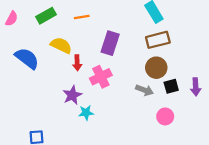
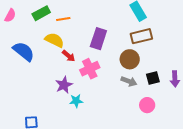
orange line: (82, 17) -> (63, 19), moved
red arrow: (77, 63) -> (69, 56), turned -48
brown circle: (156, 68) -> (130, 59), moved

